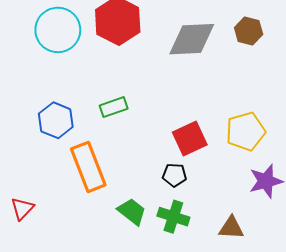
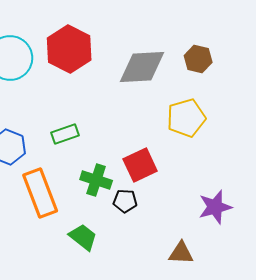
yellow pentagon: (246, 131) -> (186, 118), moved
green cross: (173, 217) -> (96, 180), moved

